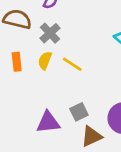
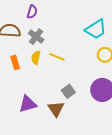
purple triangle: (48, 122) -> (28, 104), moved
brown triangle: (92, 136) -> (56, 109), moved, turned -30

